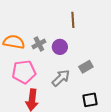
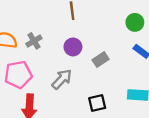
purple circle: (60, 47) -> (73, 47), moved
gray rectangle: (86, 67) -> (101, 59), moved

